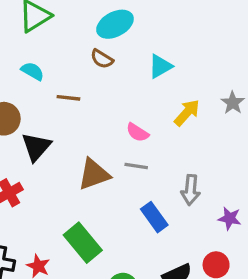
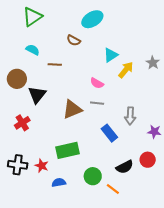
cyan ellipse: (115, 24) -> (92, 19), moved
cyan triangle: (160, 66) -> (111, 55), moved
green rectangle: (83, 243) -> (68, 150), turned -60

